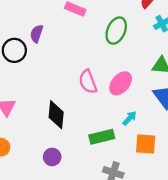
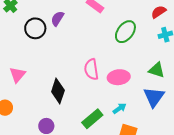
pink ellipse: (121, 83) -> (119, 77), turned 30
green rectangle: (102, 137) -> (92, 119), turned -40

